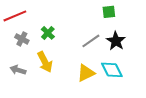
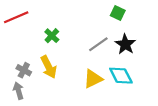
green square: (109, 12) -> (118, 13), turned 32
gray cross: (22, 39) -> (24, 70), moved
gray arrow: (18, 70) -> (18, 91), moved, turned 56

